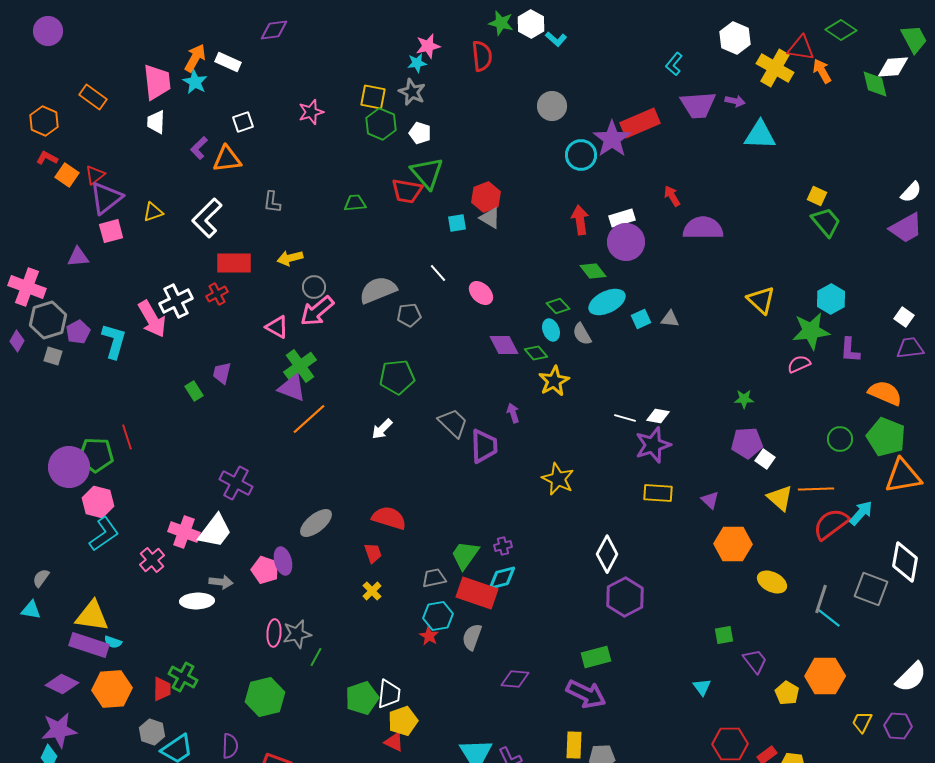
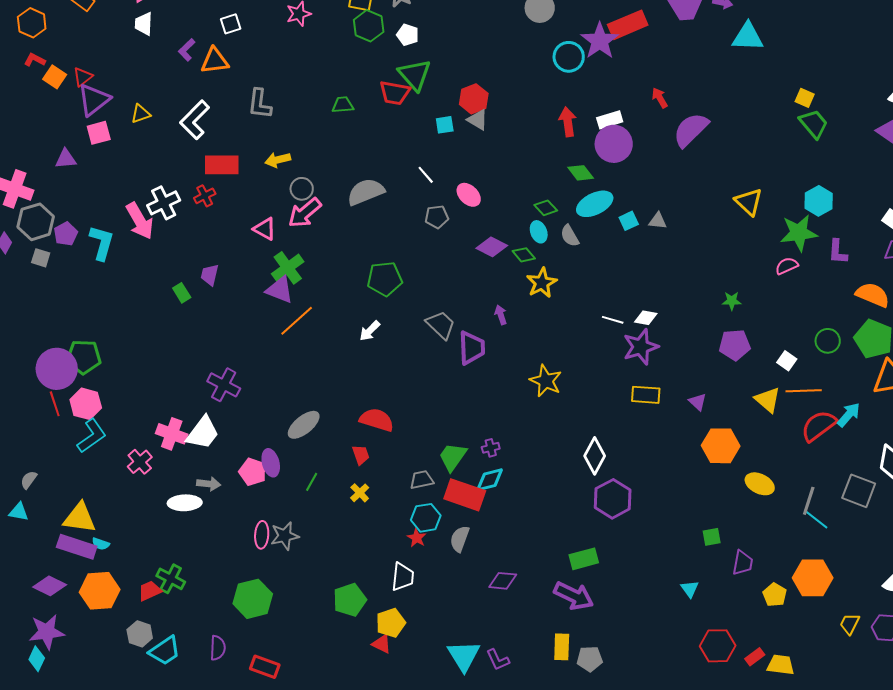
gray L-shape: (272, 202) -> (260, 104), size x1.4
purple semicircle: (703, 228) -> (691, 130), turned -45
gray pentagon: (409, 315) -> (437, 217), moved
purple diamond: (504, 345) -> (492, 247), turned -36
red line: (127, 437) -> (55, 404), moved
white square: (765, 459) -> (787, 361), moved
green line: (316, 657) -> (312, 482), moved
purple trapezoid: (755, 661) -> (743, 563), turned 48
red trapezoid: (162, 689) -> (150, 591), turned -115
white trapezoid: (389, 694) -> (403, 577), moved

